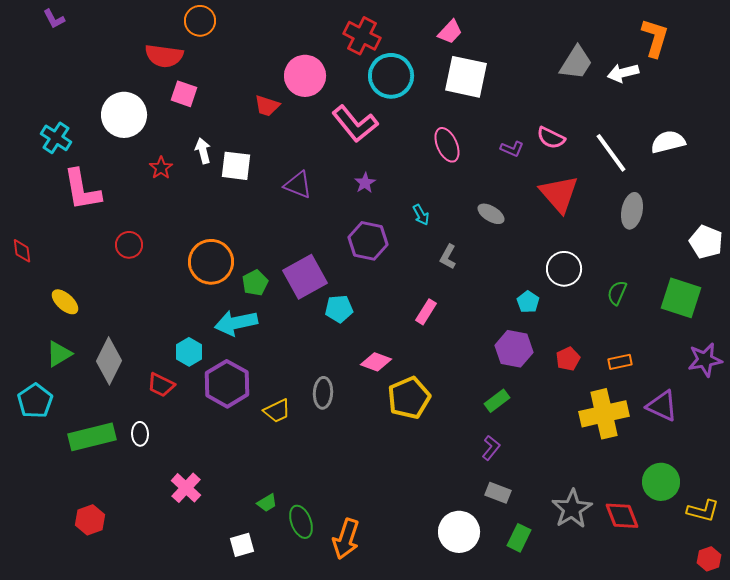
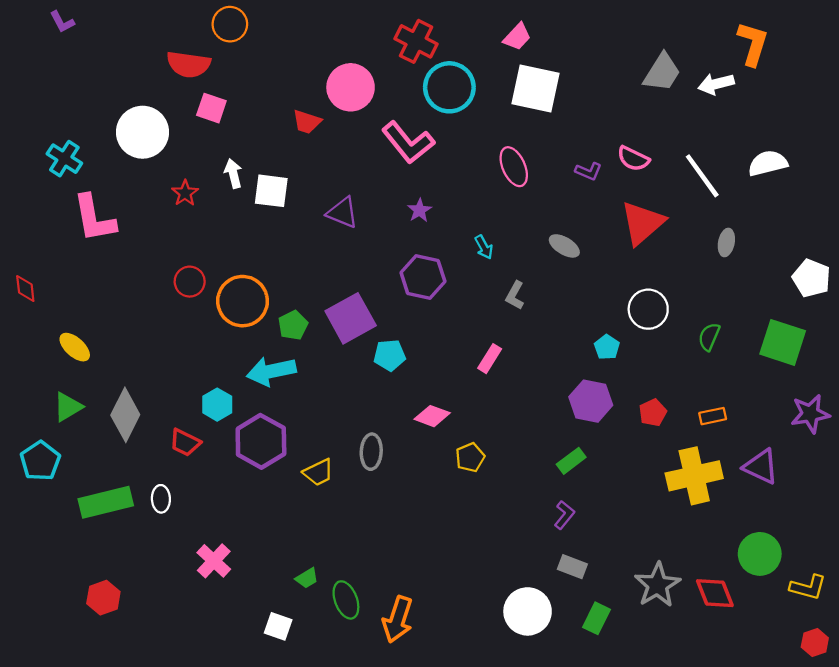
red triangle: (559, 194) -> (642, 223), turned 30
gray ellipse: (632, 211) -> (726, 242), size x0.7
red circle: (129, 245) -> (190, 282), moved
yellow pentagon: (409, 398) -> (470, 457), size x0.6
white square: (242, 545) -> (278, 626), turned 35

